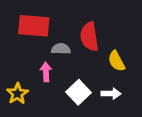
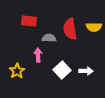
red rectangle: (34, 26) -> (29, 21), size x0.7
yellow semicircle: (116, 61) -> (94, 27), moved, turned -63

